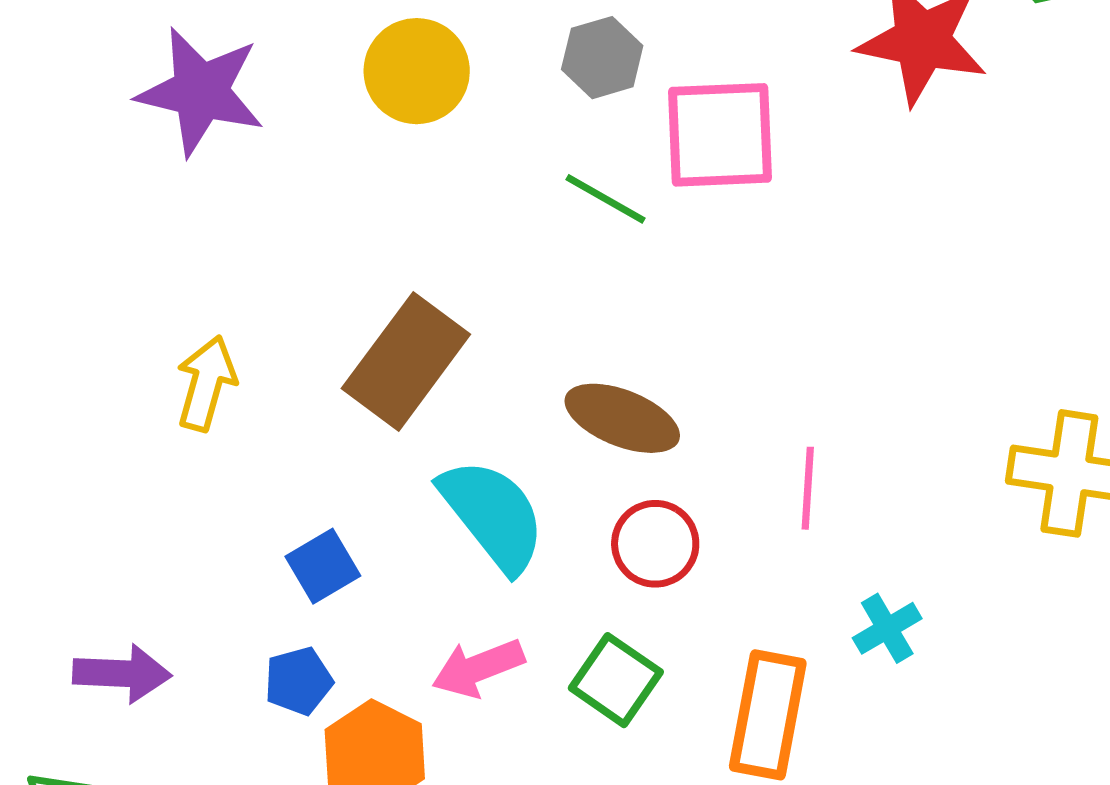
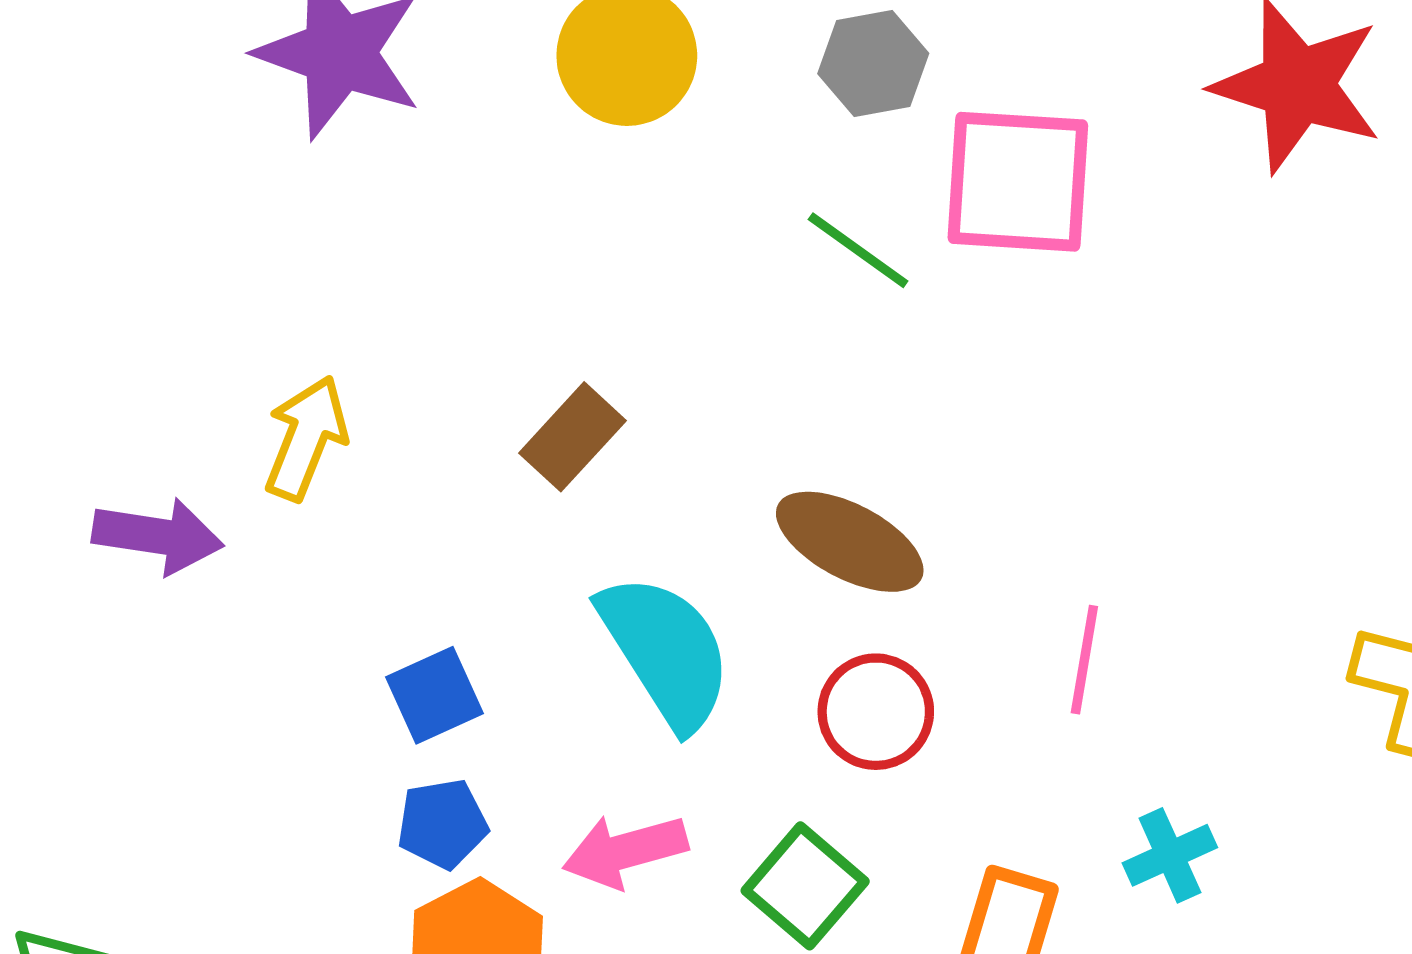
brown rectangle: (406, 361) -> (572, 437), size x0.6
purple arrow: (122, 674) -> (158, 536), moved
blue pentagon: (299, 681) -> (442, 824), moved

